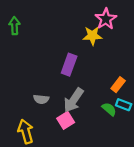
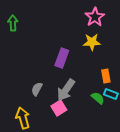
yellow star: (92, 36) -> (92, 42), moved
orange rectangle: (118, 85) -> (106, 76), turned -48
gray semicircle: (41, 99) -> (37, 89), turned 112

